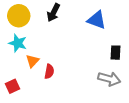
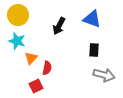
black arrow: (53, 13) -> (59, 26), moved
black rectangle: (116, 53) -> (94, 50), moved
red square: (12, 86) -> (36, 86), moved

